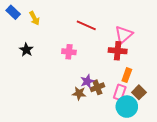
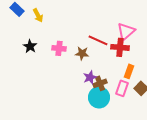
red line: (86, 25) -> (98, 40), moved
pink cross: (69, 52) -> (59, 48), moved
brown star: (79, 93) -> (82, 53), moved
cyan circle: (127, 107) -> (99, 97), moved

